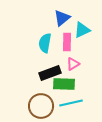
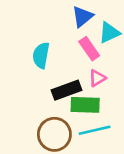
pink rectangle: (67, 42) -> (89, 49), turned -36
cyan semicircle: (45, 43) -> (41, 55), moved

